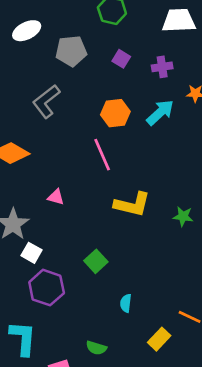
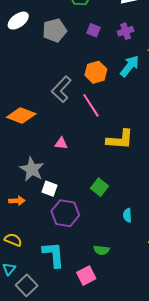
gray L-shape: (46, 101) -> (61, 89), moved
green semicircle: (96, 348) -> (101, 250), moved

